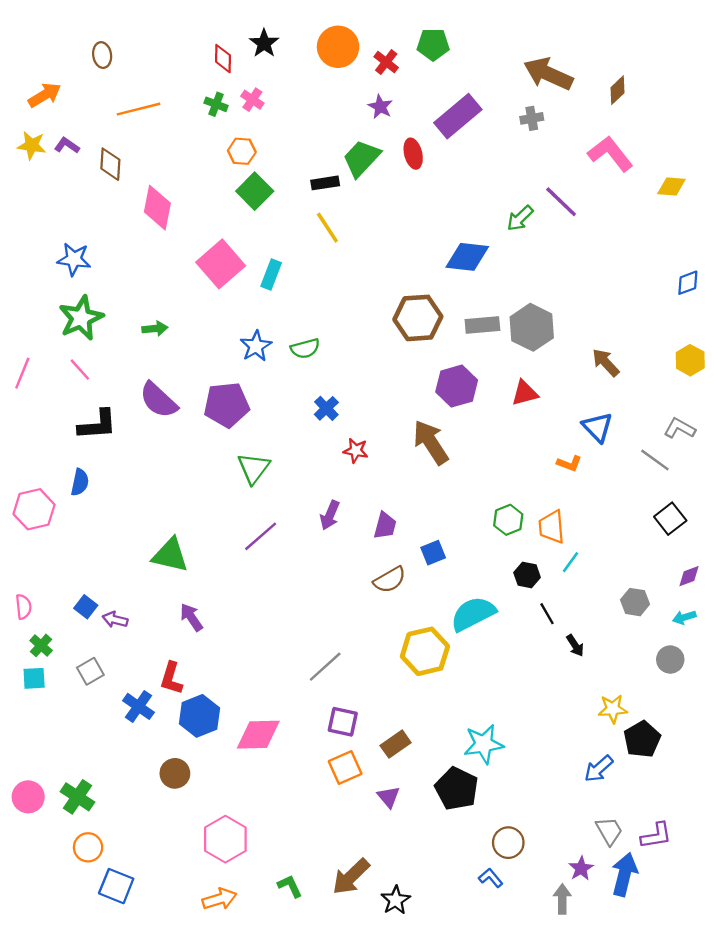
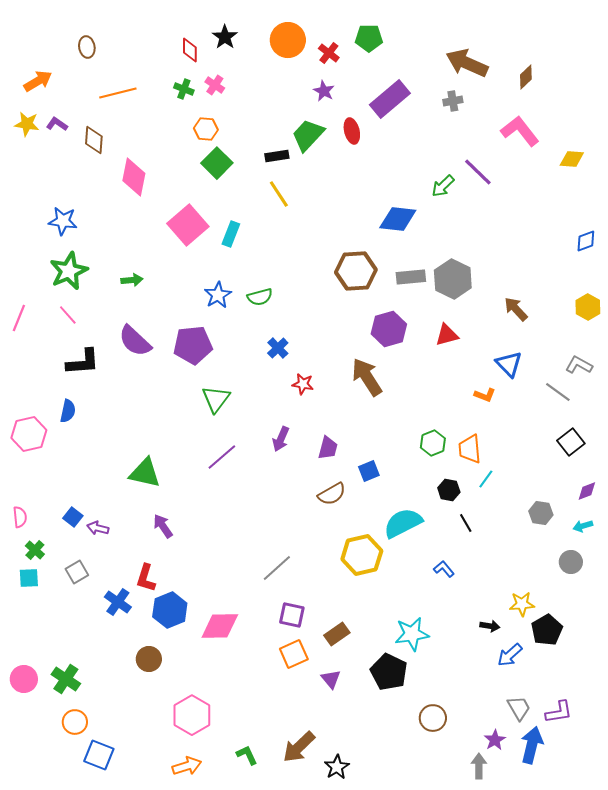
black arrow: (575, 645) -> (490, 626), moved, turned -48
blue L-shape: (491, 878) -> (444, 569), moved

